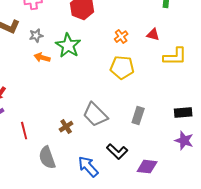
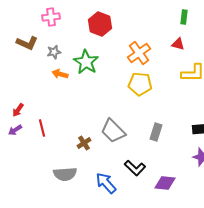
red triangle: (153, 35) -> (178, 44), moved
orange cross: (121, 37) -> (139, 53), size x1.6
red line: (24, 131) -> (42, 128), moved
gray semicircle: (47, 158) -> (65, 174), turned -75

